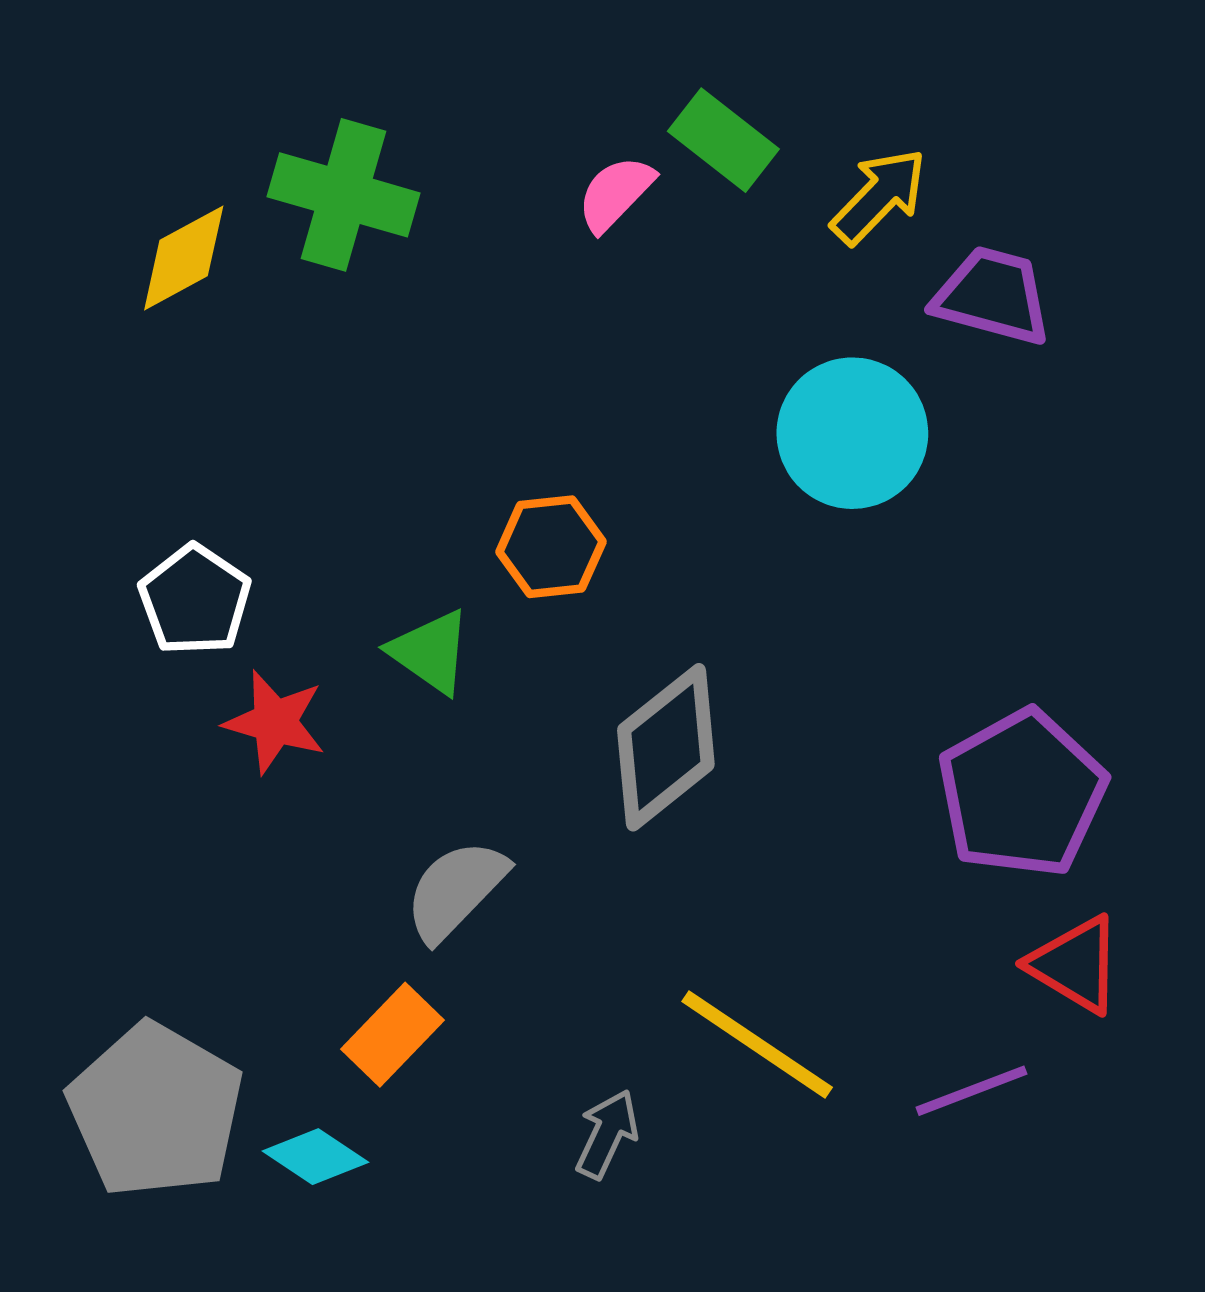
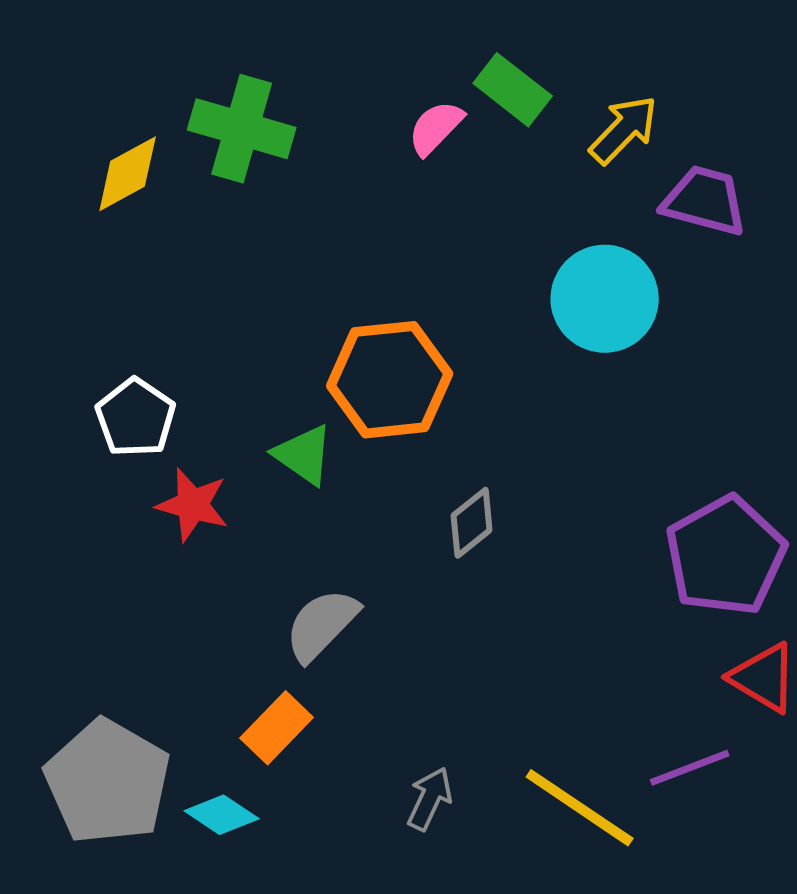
orange hexagon: (551, 547) -> (390, 380), size x1.6
gray diamond: (666, 747) -> (472, 523), size x0.6
yellow line: (757, 1044) -> (580, 808), moved

